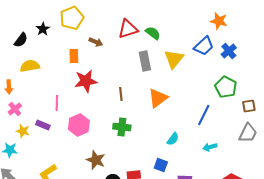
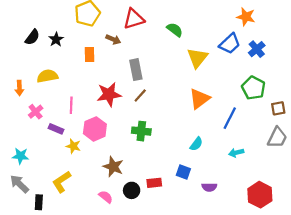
black star: (43, 29) -> (56, 39), moved
red triangle: (128, 29) -> (134, 19), moved
gray rectangle: (145, 61) -> (136, 70), moved
yellow semicircle: (30, 66) -> (47, 76), moved
red star: (86, 81) -> (109, 94), moved
brown line: (121, 94) -> (140, 95), turned 48
orange triangle: (158, 98) -> (200, 99), moved
pink cross: (15, 109) -> (36, 112), moved
yellow star: (23, 131) -> (73, 146), moved

